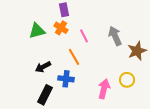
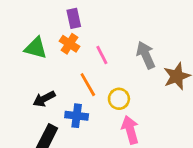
green triangle: (37, 31) -> (36, 48), turned 30
yellow circle: (127, 80) -> (119, 99), moved
pink arrow: (104, 89) -> (130, 130), turned -30

